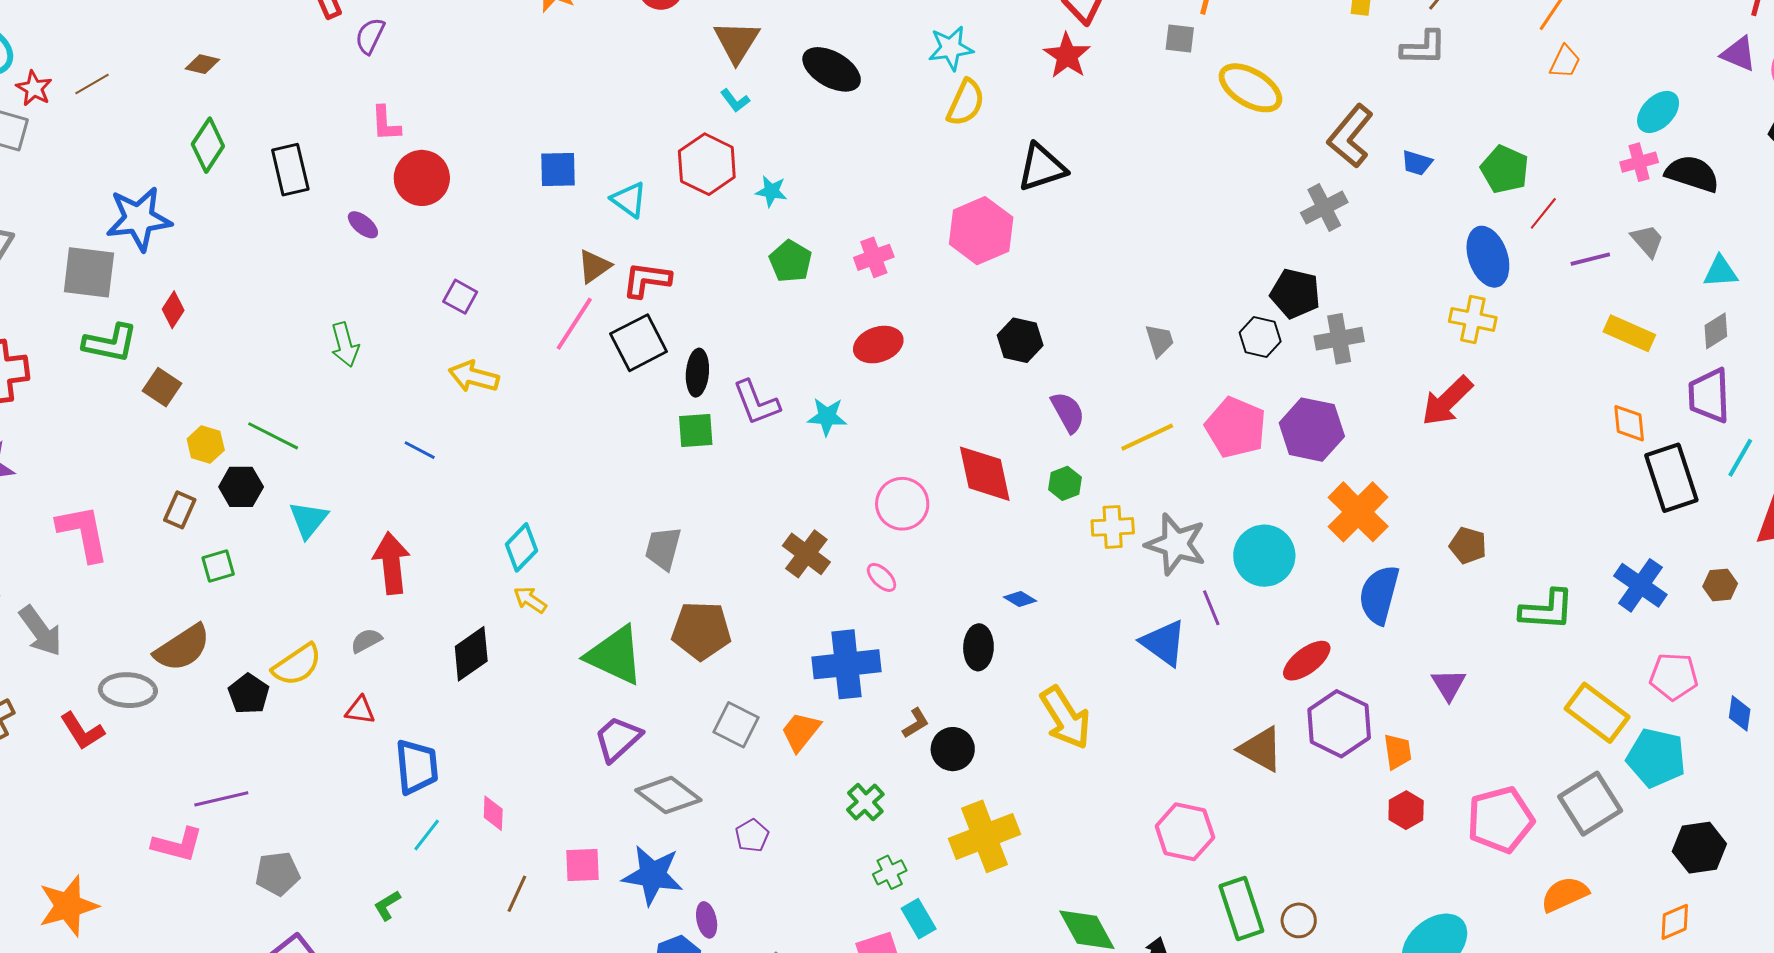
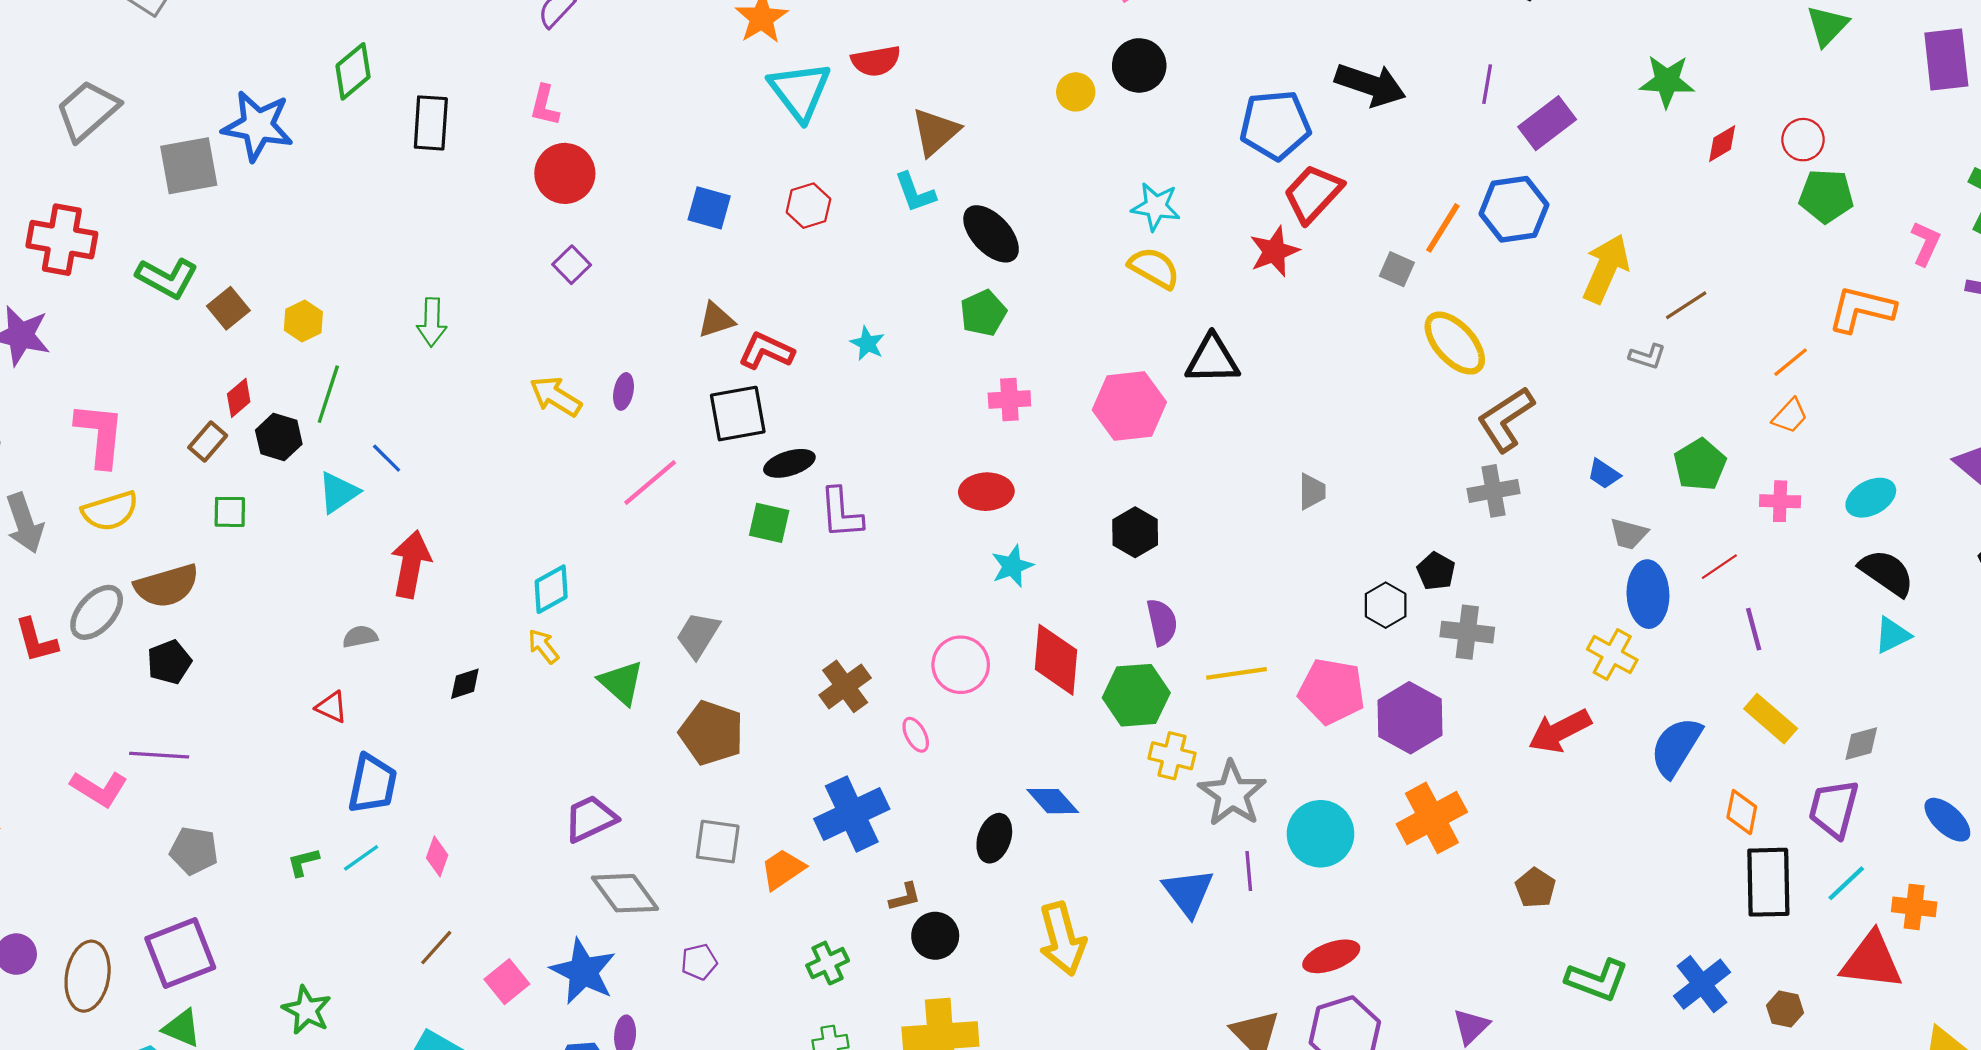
gray L-shape: (1424, 48) -> (1647, 356), size x0.7
black ellipse: (832, 69) -> (991, 234), moved
cyan L-shape: (735, 100) -> (915, 192), size x1.4
yellow semicircle: (966, 103) -> (1154, 268), turned -102
brown L-shape: (1350, 136) -> (1506, 419), moved
pink cross: (1639, 162) -> (1780, 501), moved
red hexagon: (707, 164) -> (808, 206), moved, size x0.7
green pentagon: (1505, 169) -> (1700, 465), moved
cyan star: (771, 191) -> (867, 343), moved
cyan triangle: (629, 200) -> (800, 91), moved, size x1.6
purple ellipse: (363, 225) -> (623, 391), moved, turned 44
gray trapezoid: (1647, 241) -> (1629, 534), moved, turned 129
purple line: (1590, 259) -> (1754, 629), turned 72
green pentagon: (790, 261) -> (983, 313), moved
gray square: (89, 272) -> (189, 166), turned -34
cyan triangle: (1720, 272) -> (1892, 635), moved, turned -39
black pentagon: (1295, 294) -> (1436, 571), size x0.7
purple square: (460, 297) -> (572, 265), moved
red diamond: (173, 310) -> (239, 398), moved
pink line: (574, 324) -> (650, 482), moved
gray trapezoid: (1160, 340) -> (1312, 491), moved
green L-shape: (110, 343) -> (167, 278), moved
black ellipse: (697, 373) -> (789, 463), turned 51
cyan star: (827, 417) -> (1012, 566), moved, turned 30
pink pentagon: (1236, 427) -> (1332, 691), turned -30
green line: (273, 436) -> (328, 394), turned 64
yellow hexagon: (206, 444) -> (303, 321), moved
blue line: (420, 450) -> (387, 458), moved
green hexagon: (1065, 483) -> (1136, 695), size x1.8
blue semicircle: (1379, 595) -> (1676, 747), moved
blue diamond: (1020, 599) -> (1053, 801), size x1.5
black diamond: (471, 654) -> (465, 684), size x0.6
green triangle: (615, 655) -> (621, 683), moved, size x0.7
blue cross: (847, 664) -> (852, 814), turned -36
yellow semicircle: (297, 665) -> (110, 511), moved
gray ellipse: (128, 690) -> (97, 612), turned -68
black pentagon: (249, 694) -> (169, 662), moved
gray square: (736, 725) -> (718, 842), turned -36
pink square: (582, 865) -> (507, 982), moved, turned 36
green L-shape: (387, 905) -> (303, 862), moved

